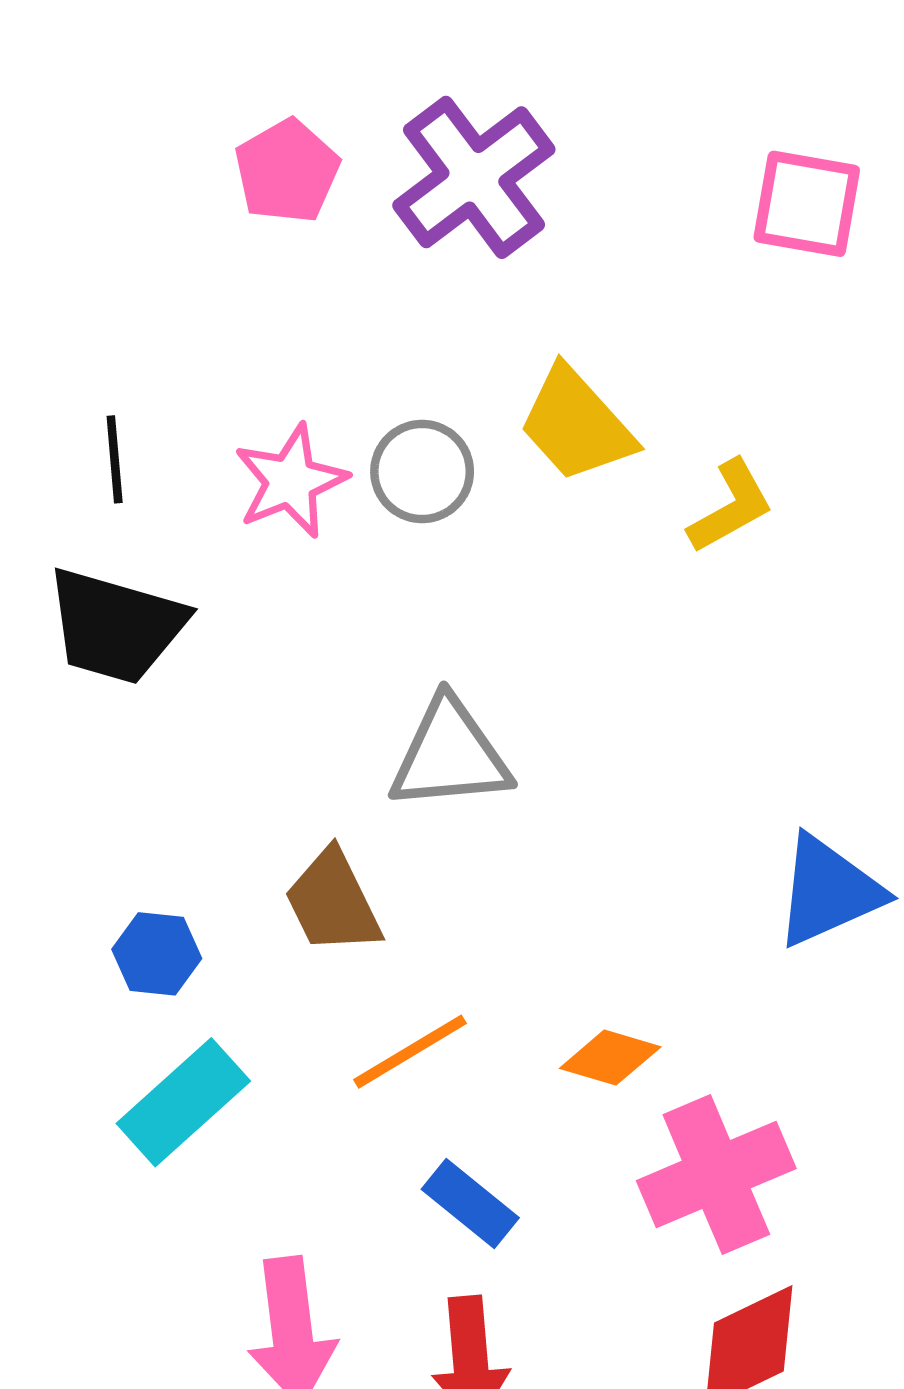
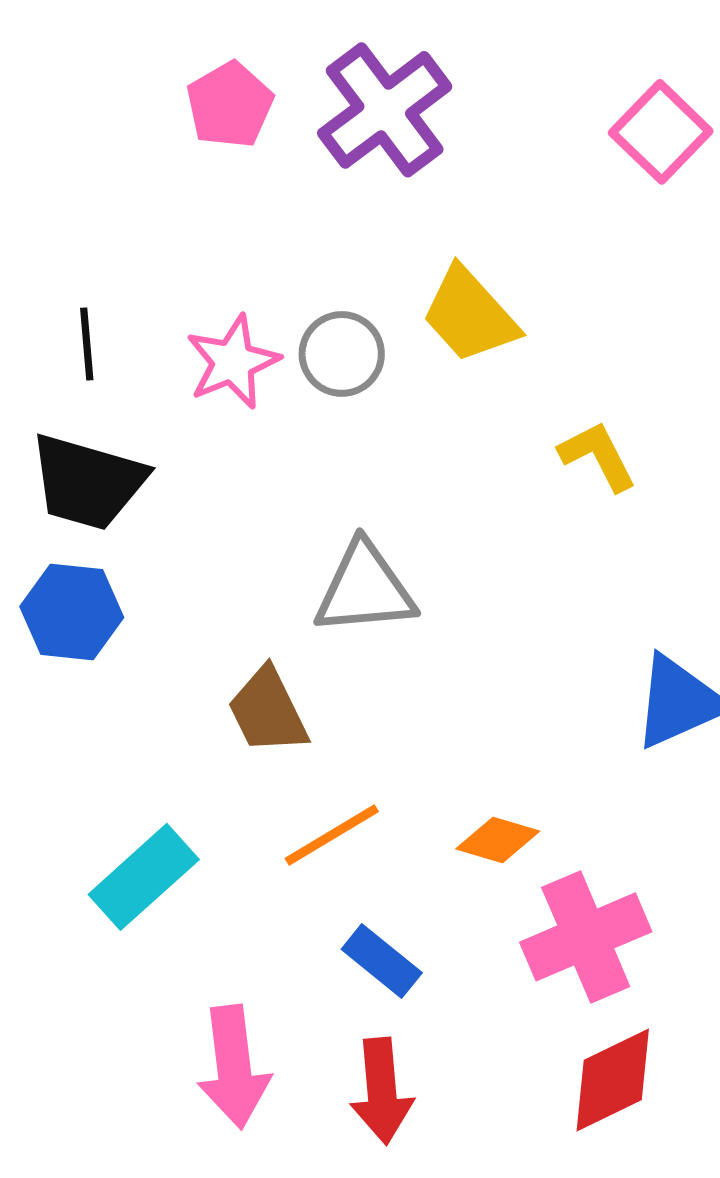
pink square: (807, 204) -> (661, 132), turned 34
yellow L-shape: (731, 506) -> (598, 456), moved, turned -88
blue hexagon: (157, 954) -> (72, 612), moved, size x1.4

